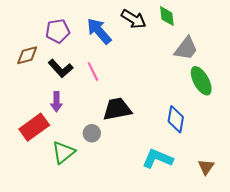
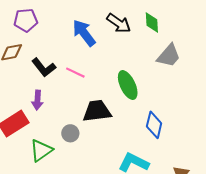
purple pentagon: (58, 31) -> (26, 20), moved
pink line: (93, 72) -> (75, 73), turned -42
green ellipse: (201, 81) -> (128, 85), moved

